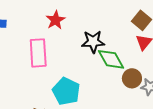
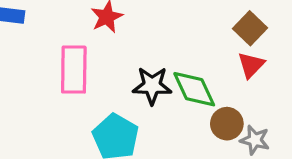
black star: (93, 42) -> (152, 86), moved

